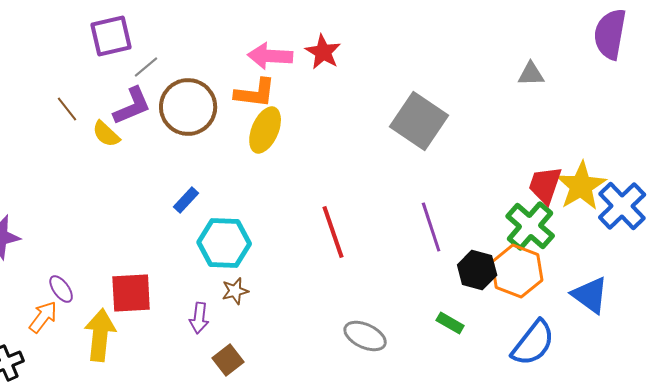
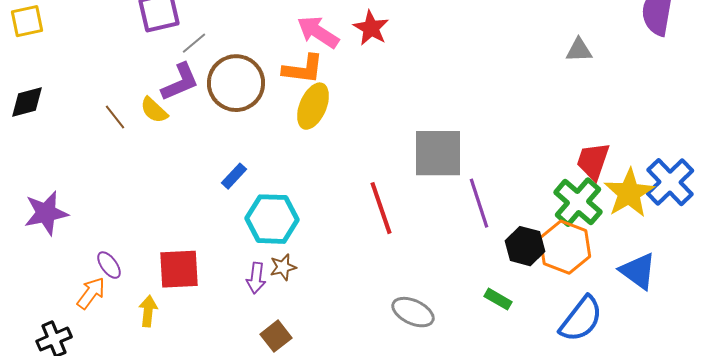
pink arrow: (270, 56) -> (318, 32), turned 30
brown line: (67, 109) -> (115, 117), moved
gray square: (419, 121) -> (438, 153), moved, turned -34
yellow star: (581, 186) -> (629, 193), moved
purple arrow: (199, 318) -> (256, 278), moved
yellow arrow: (100, 335) -> (148, 311), size x0.6

